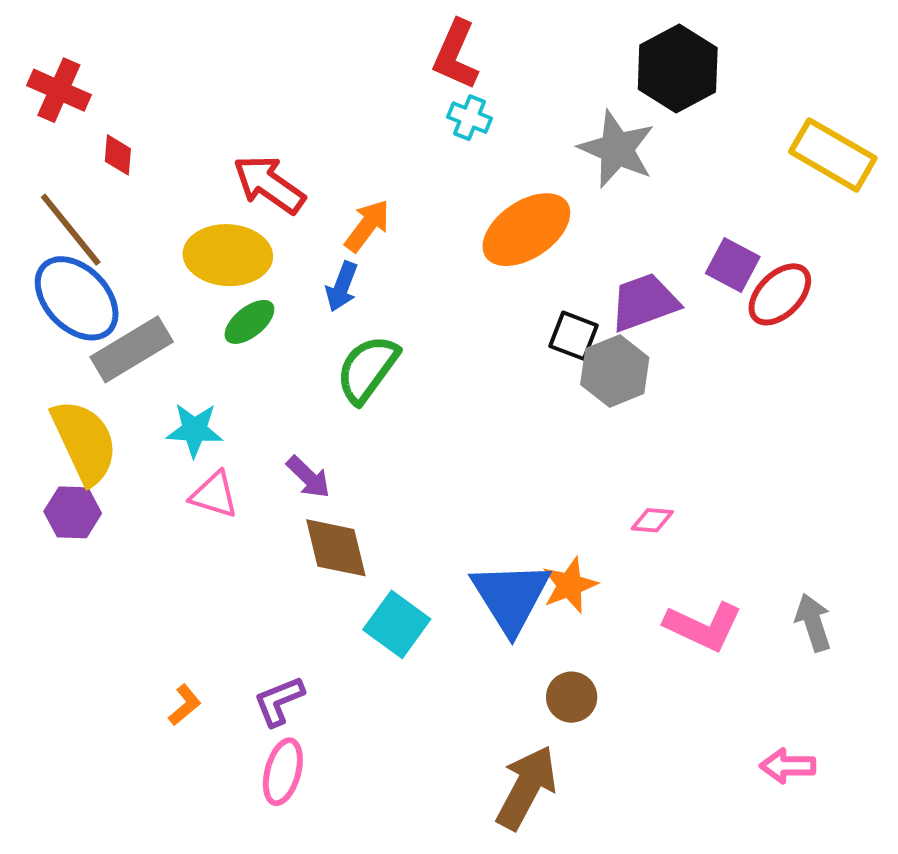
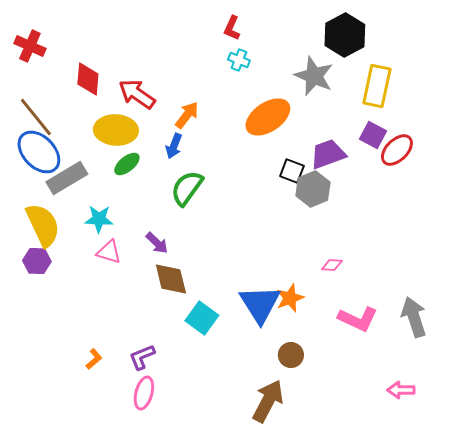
red L-shape: (456, 55) -> (232, 28), size x0.7
red diamond: (118, 155) -> (88, 79), moved, size x1.6
yellow rectangle: (833, 155) -> (377, 86), moved, turned 72
gray arrow: (813, 622) -> (414, 317), size x1.4

